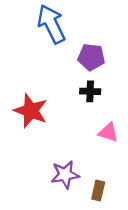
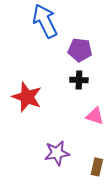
brown rectangle: (98, 191) -> (97, 167), moved

